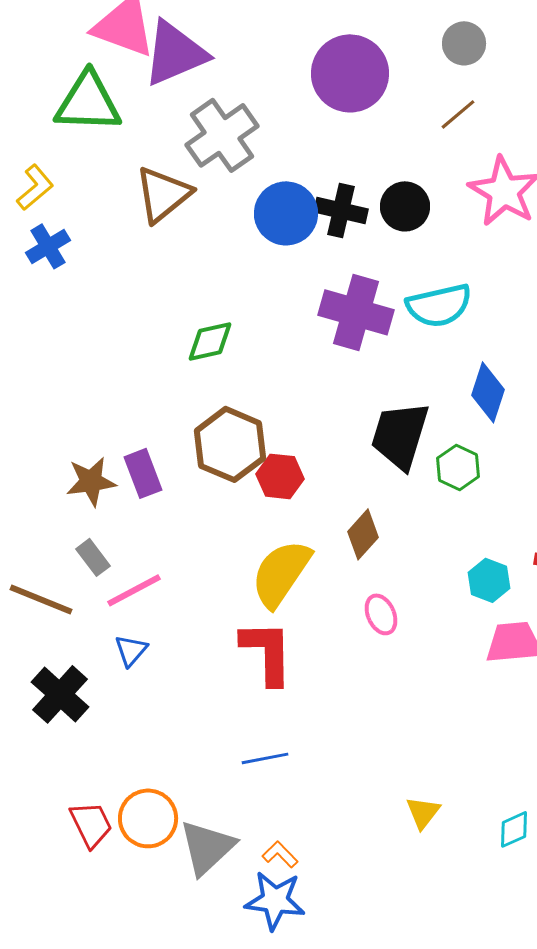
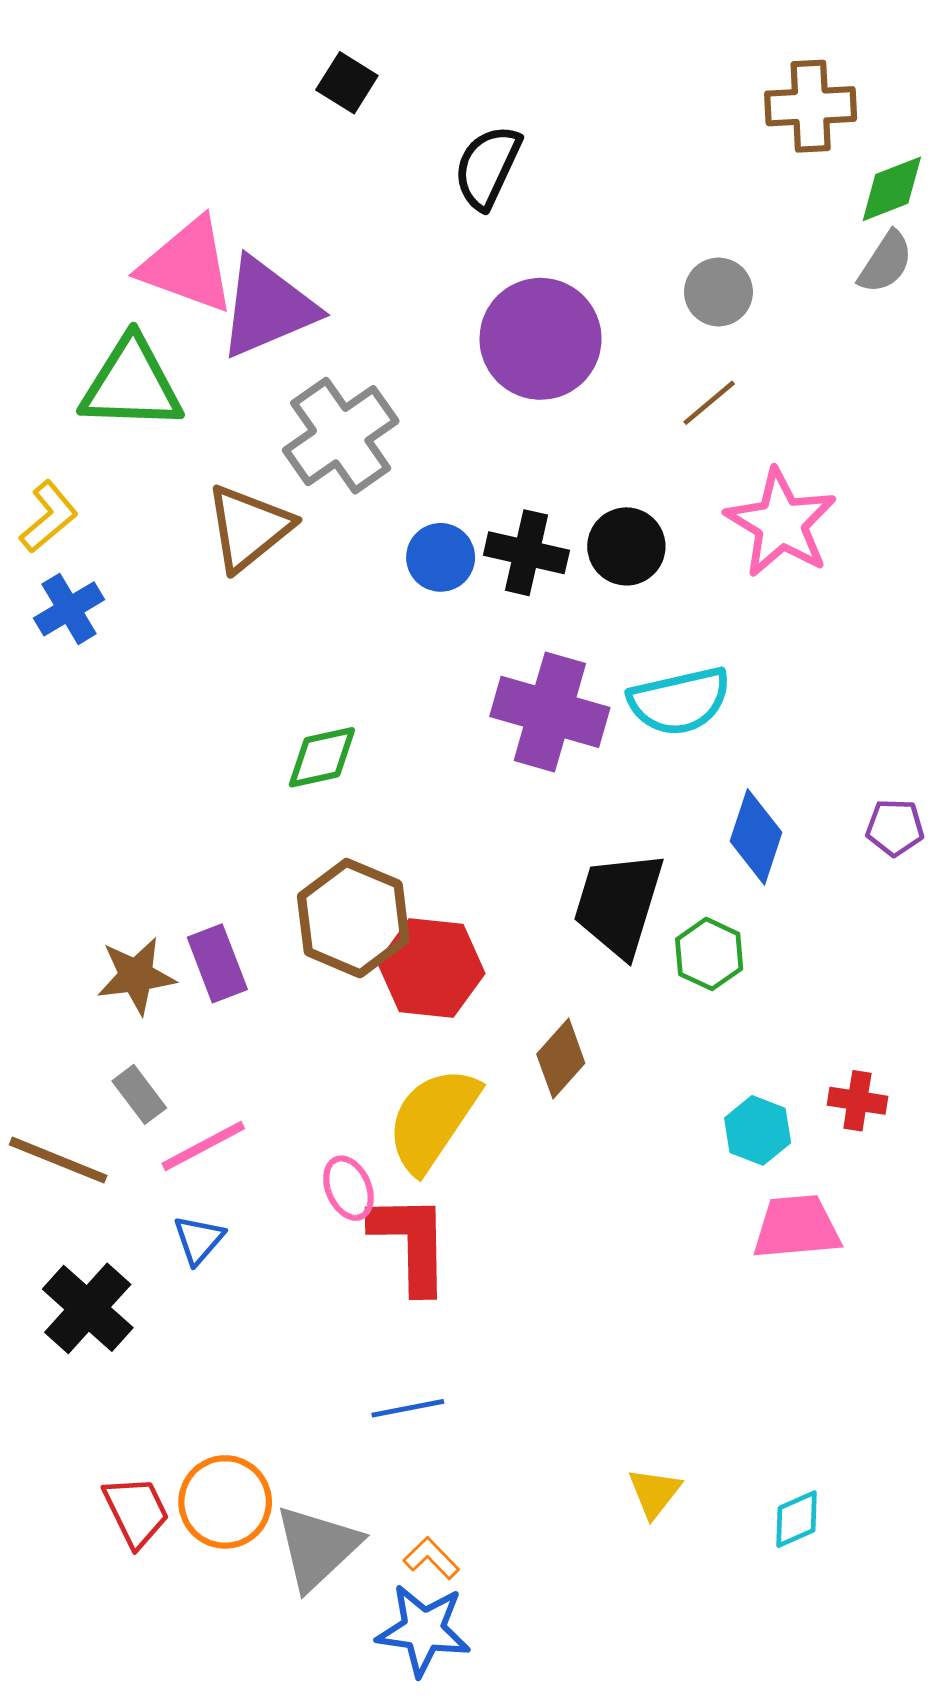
blue circle: (286, 213) -> (441, 557), size x0.7
red hexagon: (280, 476) -> (431, 968), size x1.4
pink ellipse: (381, 614) -> (348, 1188), moved

